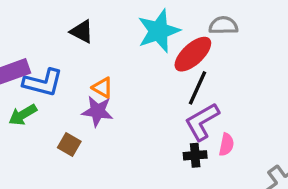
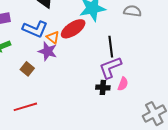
red ellipse: (193, 54) -> (73, 29), moved
blue L-shape: (43, 83) -> (35, 29), moved
black line: (197, 88) -> (111, 47), turned -40

